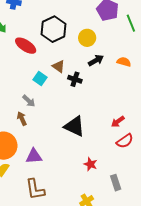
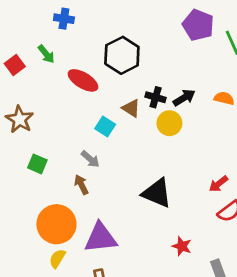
yellow circle: (87, 38) -> (169, 123), moved
black cross: (75, 79) -> (156, 97), moved
purple triangle: (34, 156) -> (101, 238), size x1.4

